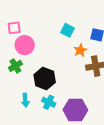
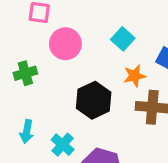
pink circle: (25, 45) -> (65, 44), moved
black hexagon: (45, 78) -> (94, 100), moved

